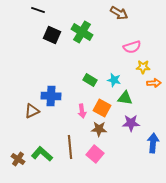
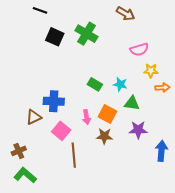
green L-shape: (42, 154) -> (25, 175), moved
pink square: (95, 154) -> (61, 131), moved
brown cross: (18, 159) -> (19, 151), moved, turned 32

